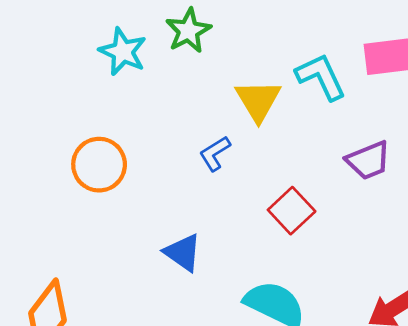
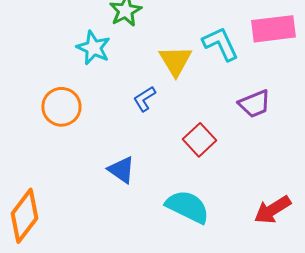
cyan star: (123, 52) -> (93, 48), moved

